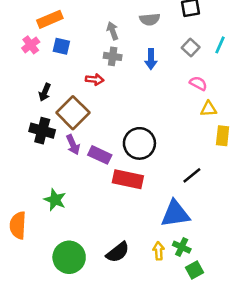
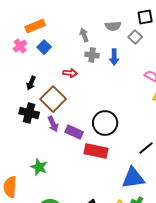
blue square: (61, 46) -> (44, 47), turned 32
gray square: (191, 47) -> (135, 37), moved
gray cross: (113, 56) -> (92, 55), moved

